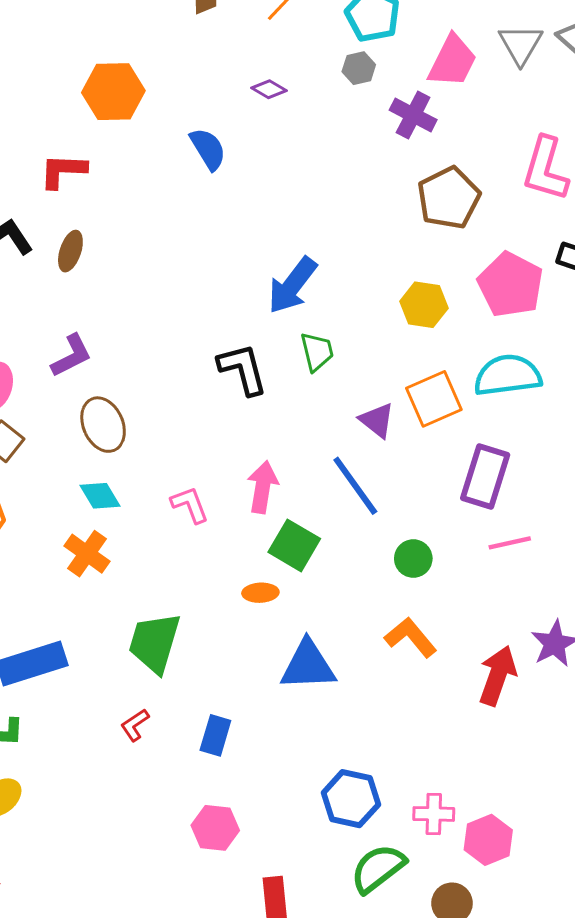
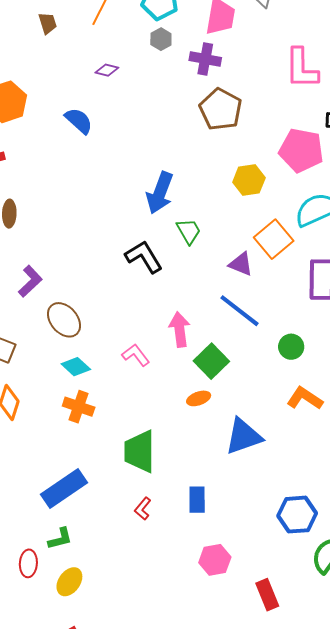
brown pentagon: (449, 198) -> (221, 109), moved
green square: (294, 545) -> (211, 361), turned 32

